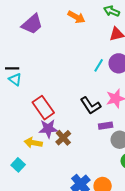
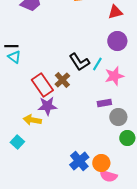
cyan line: (99, 65) -> (97, 64), moved
black L-shape: (90, 106) -> (79, 62), moved
brown cross: (63, 138) -> (62, 80), moved

